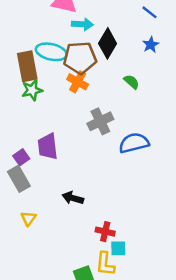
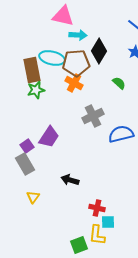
purple trapezoid: (48, 146) -> (49, 137), turned -140

